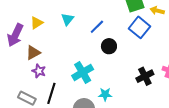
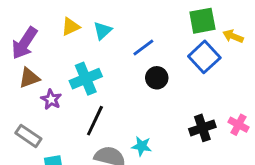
yellow triangle: (37, 23) -> (71, 27), moved
brown triangle: (33, 53) -> (29, 78), moved
cyan cross: (83, 72) -> (86, 79), moved
black line: (51, 93) -> (95, 121), moved

